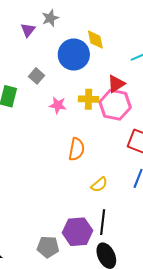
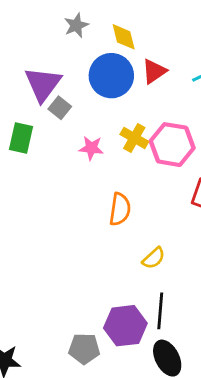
purple triangle: (28, 30) -> (43, 84), moved, size x1.8
yellow diamond: (95, 40) -> (124, 37), moved
red triangle: (116, 84) -> (154, 71), moved
yellow cross: (89, 99) -> (134, 138), turned 30

